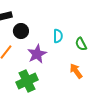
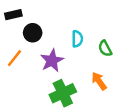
green cross: (27, 81) -> (63, 93), moved

